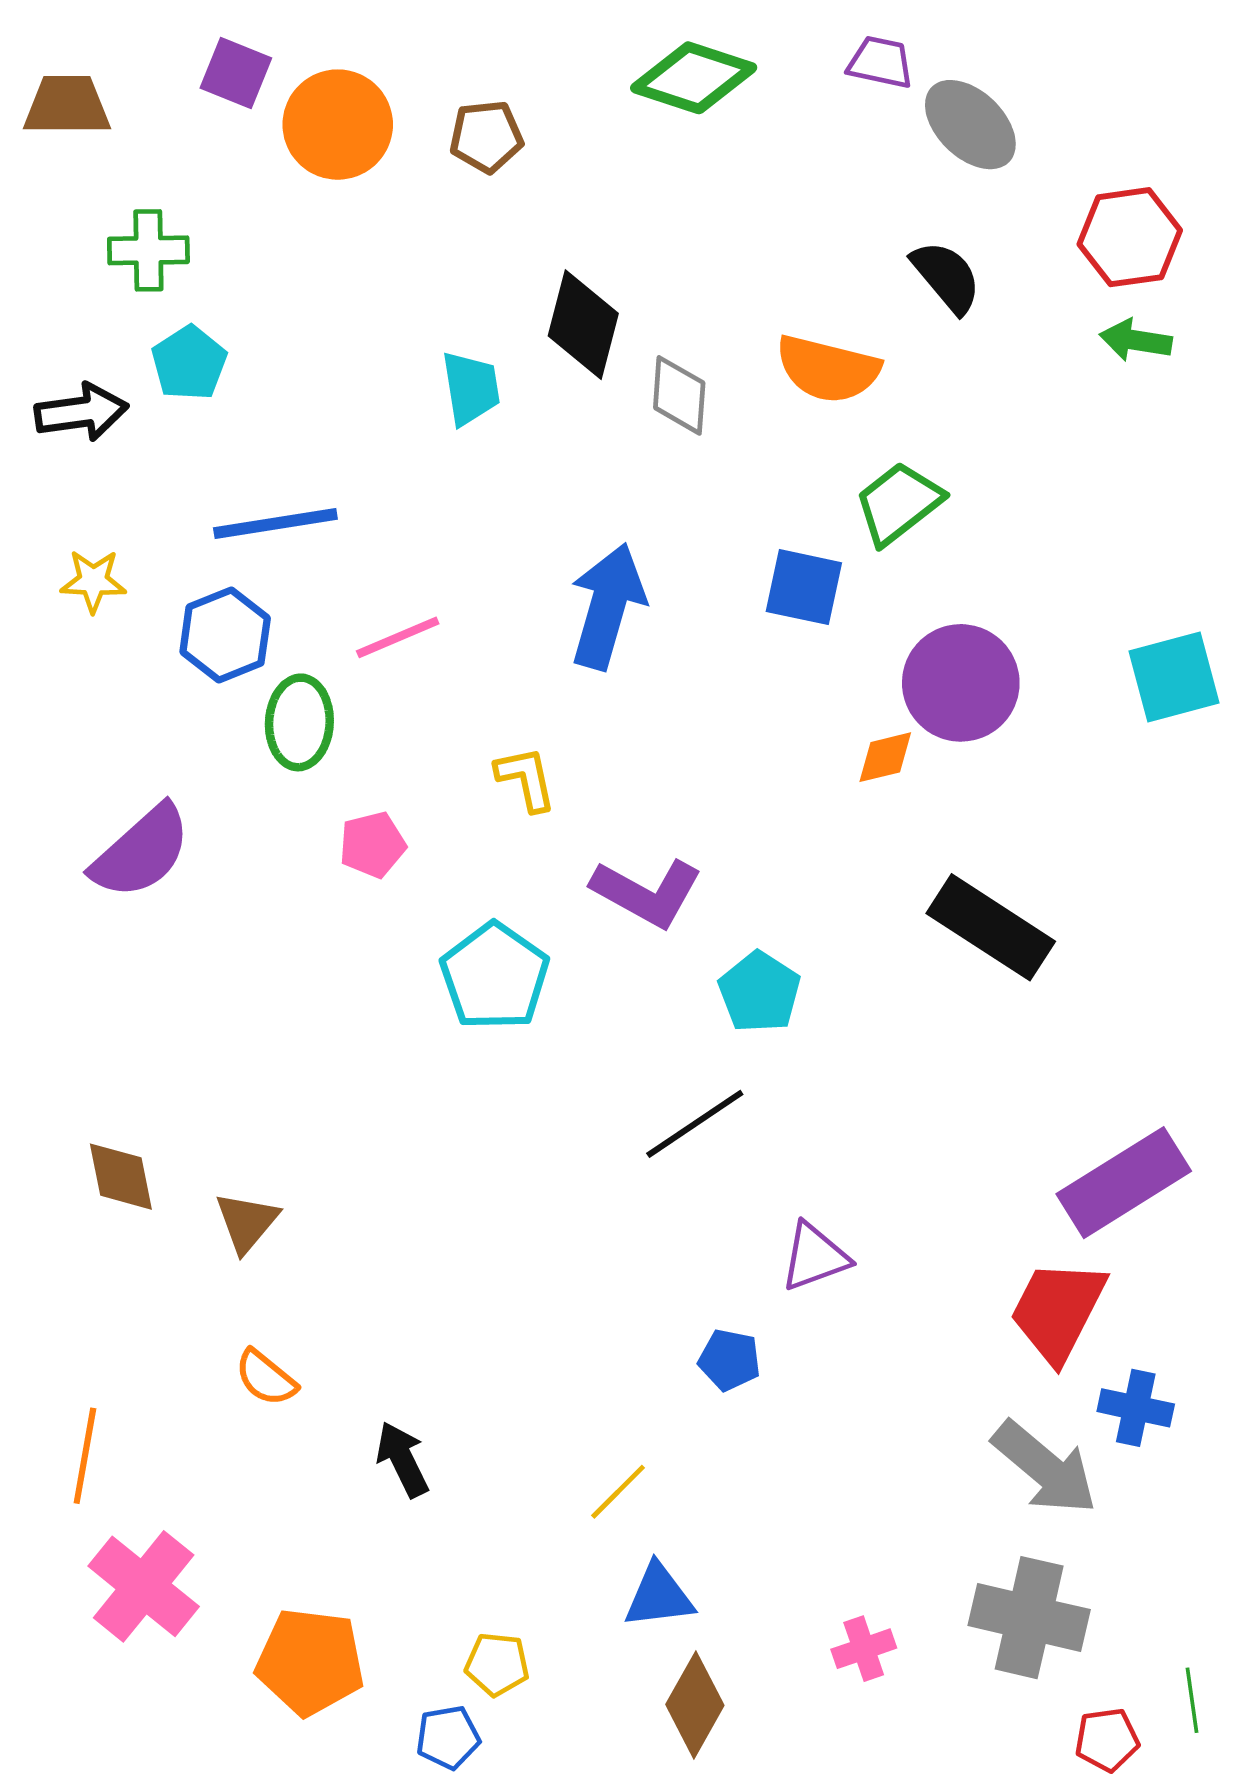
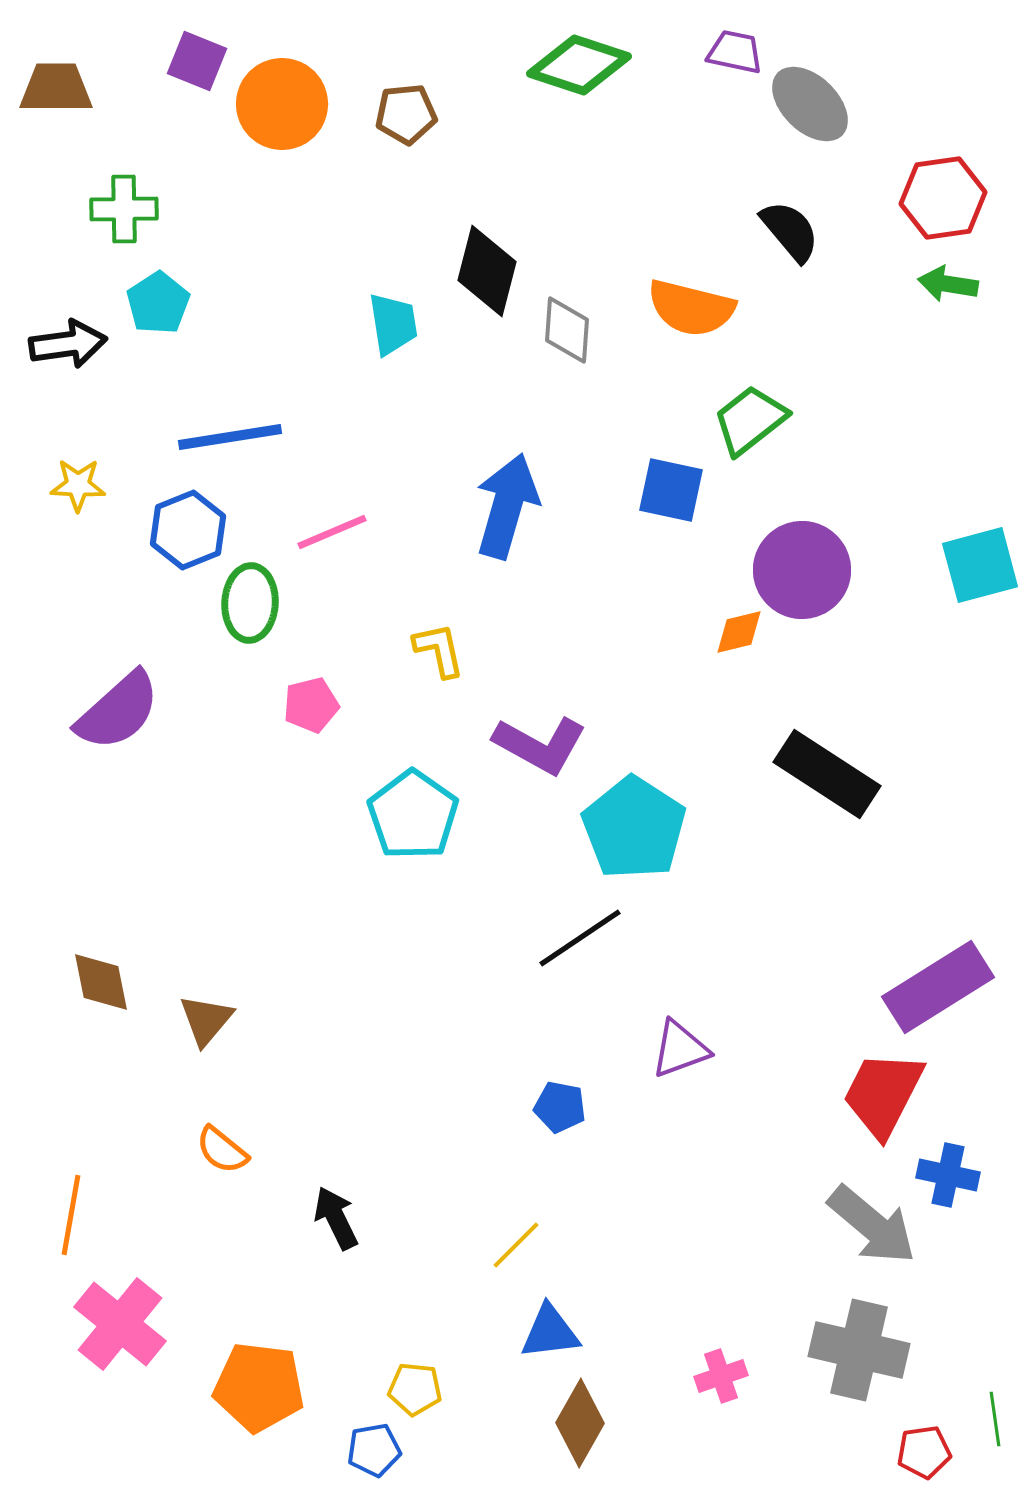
cyan pentagon: (759, 992) -> (634, 828), size x1.5
blue pentagon: (730, 1360) -> (560, 1107), moved

